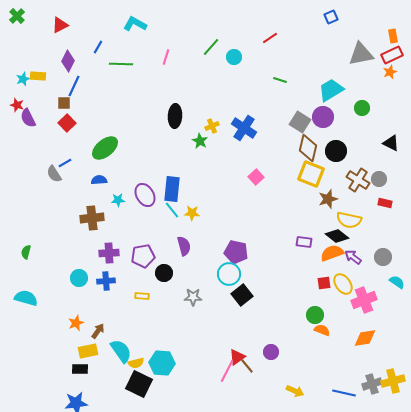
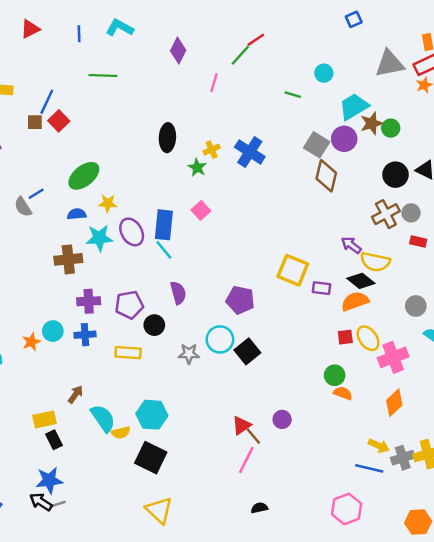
red line: (270, 38) -> (256, 40), moved
blue line: (98, 47) -> (79, 34), moved, turned -32
green line: (211, 47) -> (240, 55), moved
pink line: (166, 57) -> (214, 83), moved
cyan circle: (234, 57) -> (324, 73), moved
purple diamond: (68, 61) -> (178, 50), moved
red square: (67, 123) -> (59, 121), moved
black circle: (336, 151) -> (396, 175), moved
yellow square: (311, 174) -> (293, 270), moved
pink square: (256, 177) -> (201, 210), moved
brown cross: (358, 180) -> (386, 214), turned 30
brown star: (328, 199) -> (372, 123), moved
cyan star: (118, 200) -> (99, 238), size x1.6
yellow star: (192, 213) -> (108, 203), moved
purple arrow: (353, 257) -> (351, 245), moved
cyan circle: (229, 274) -> (220, 339), moved
yellow rectangle: (142, 296) -> (128, 353), size x1.5
orange star: (76, 323) -> (31, 342), moved
orange diamond: (365, 338) -> (394, 403), turned -35
yellow rectangle: (88, 351) -> (44, 419), moved
cyan hexagon: (162, 363) -> (152, 415), moved
black rectangle: (80, 369) -> (54, 440), turned 63
pink line: (227, 371) -> (246, 460), moved
black square: (139, 384) -> (151, 458), moved
yellow arrow: (295, 391) -> (379, 446), moved

